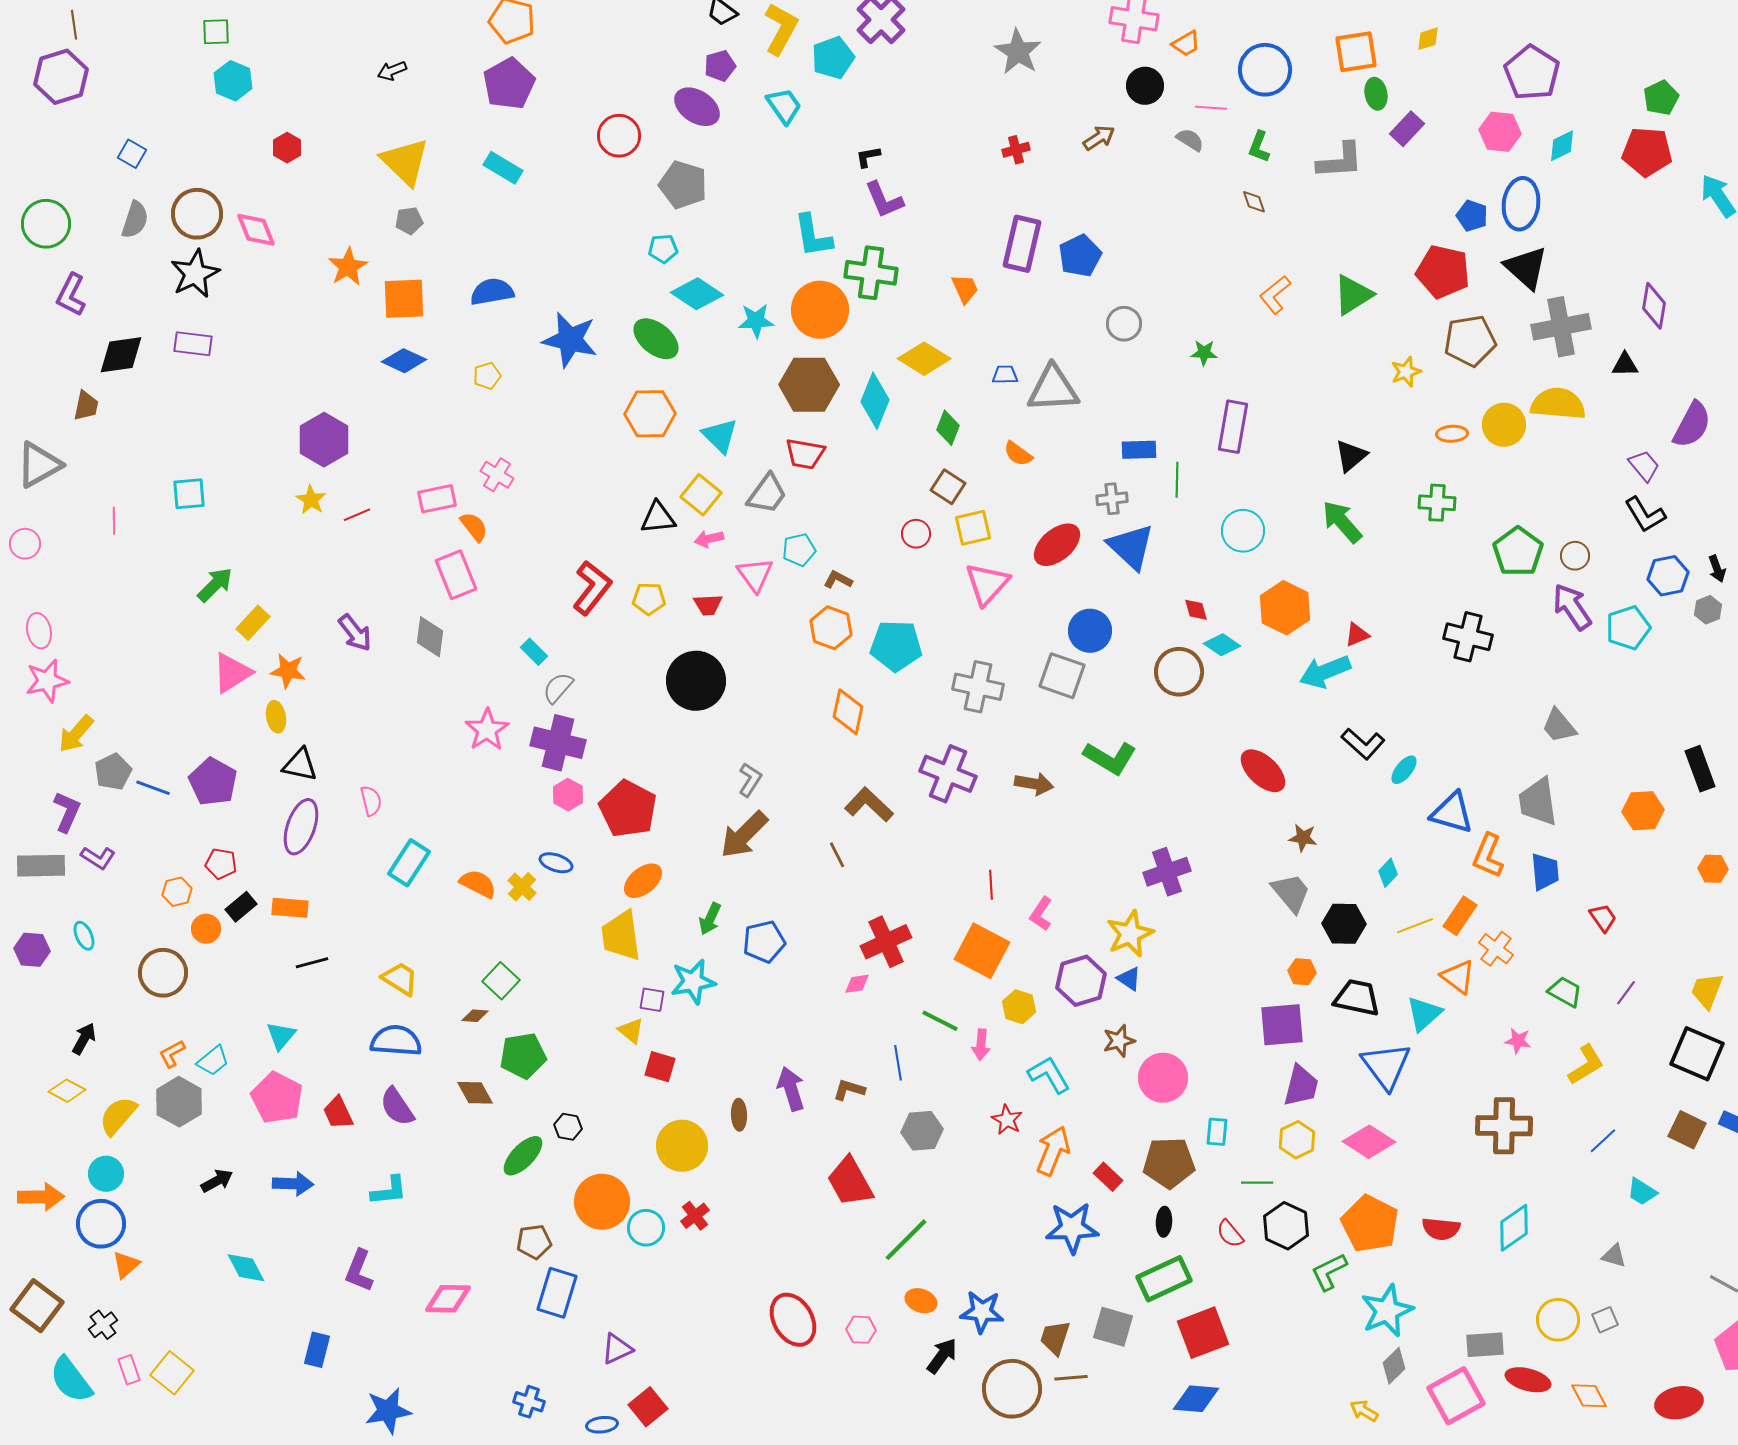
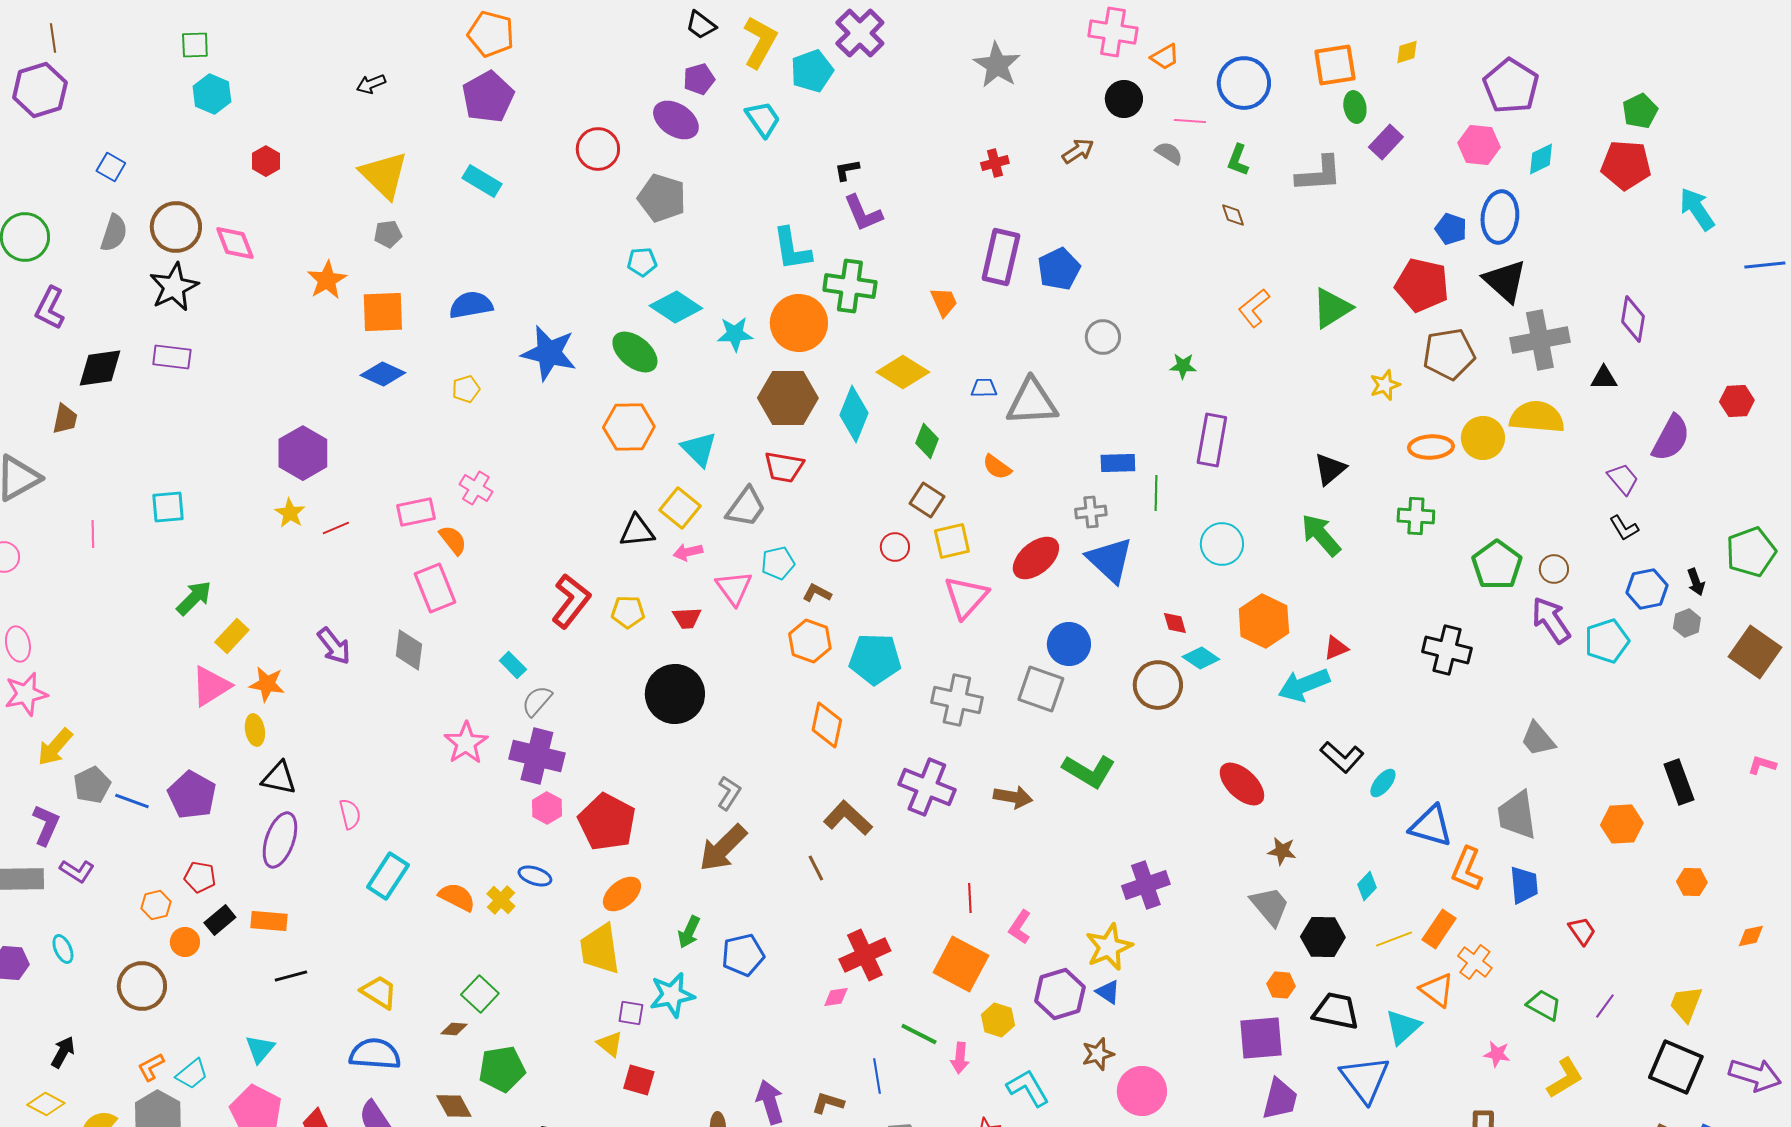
orange ellipse: (1452, 434) -> (1431, 447), size x1.4
black L-shape: (1645, 515) -> (1624, 528), size x0.7

